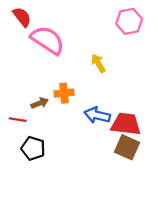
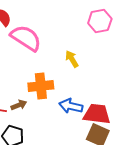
orange cross: (64, 93) -> (41, 86), size x1.4
brown arrow: (40, 103) -> (19, 105), moved

